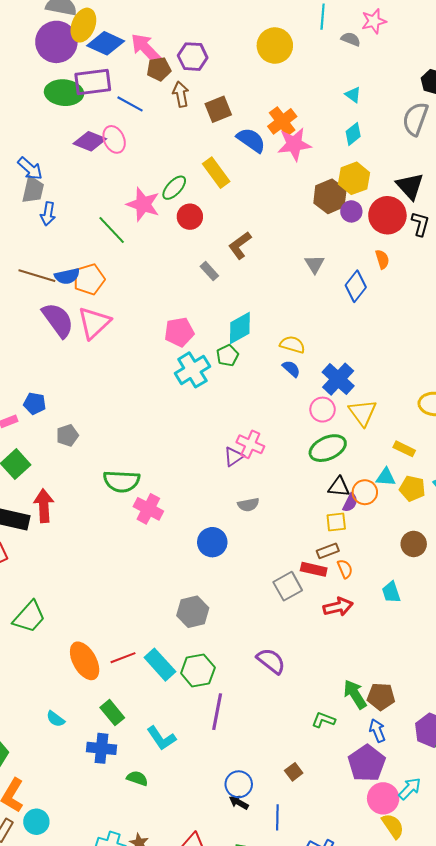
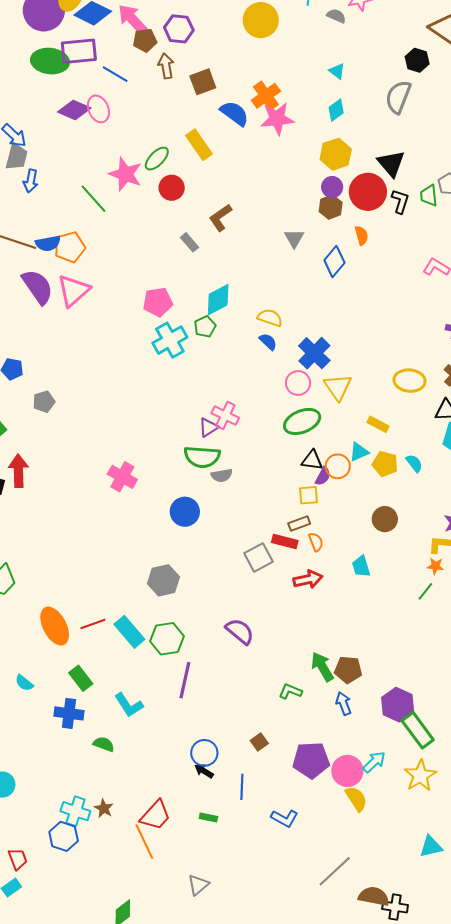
brown hexagon: (330, 196) -> (331, 207), moved, size x0.7
cyan triangle: (386, 477) -> (359, 452), turned -30
green semicircle: (122, 481) -> (202, 457), moved
purple pentagon: (367, 763) -> (311, 760), moved, turned 30

